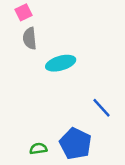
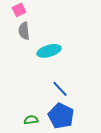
blue line: (102, 108) -> (60, 89), moved

